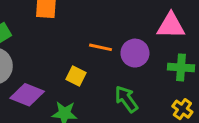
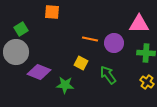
yellow square: (76, 76) -> (81, 63), moved

